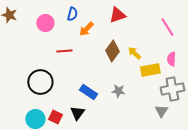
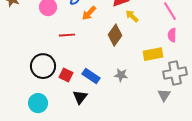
yellow arrow: (134, 53) -> (132, 16), moved
pink semicircle: (171, 59) -> (172, 35), moved
red square: (55, 117) -> (66, 75), moved

